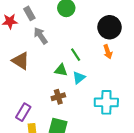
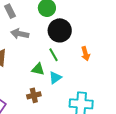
black circle: (110, 27) -> (60, 30), moved
gray arrow: (41, 36) -> (20, 34), turned -48

